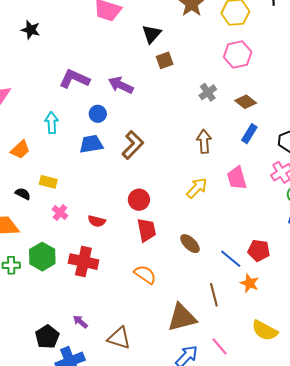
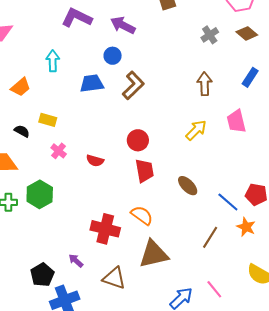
brown diamond: (246, 102) -> (247, 33), moved
blue circle: (98, 114) -> (113, 56), moved
red cross: (83, 262) -> (105, 229), moved
brown line: (214, 295) -> (210, 237), turned 45
brown triangle: (182, 318) -> (154, 254), moved

